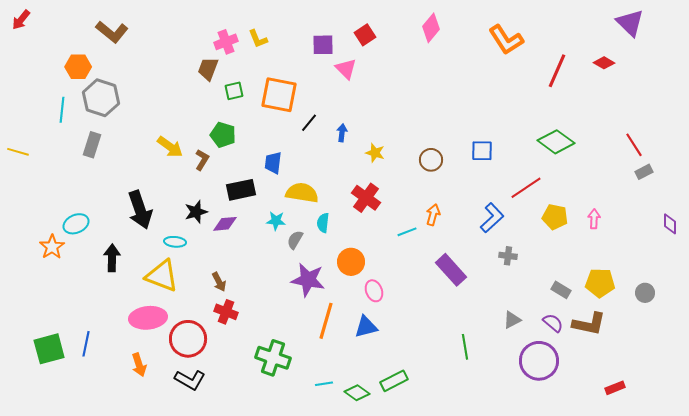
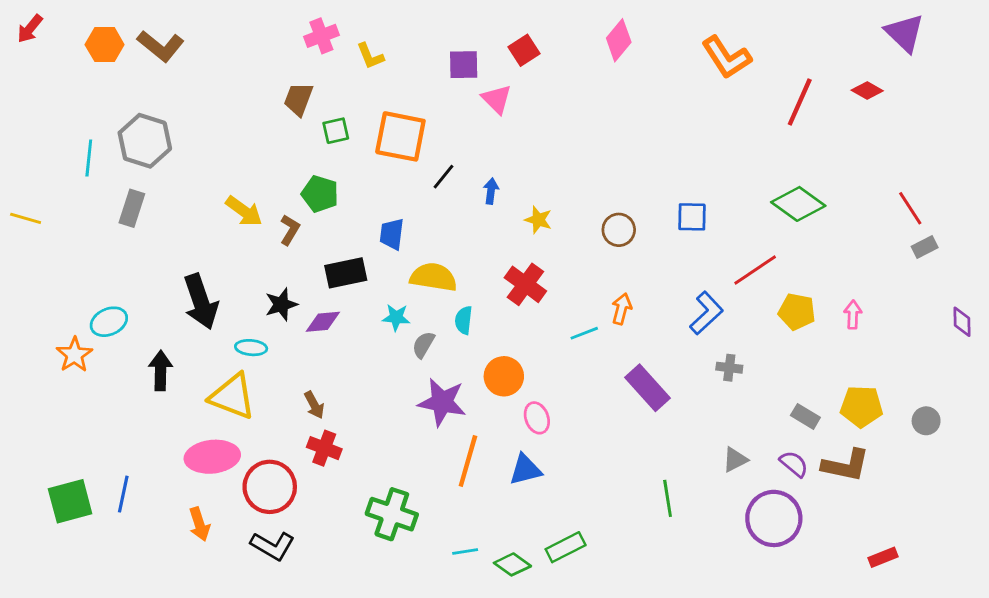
pink cross: (226, 42) -> (321, 36), moved
orange hexagon: (78, 67) -> (105, 45), moved

